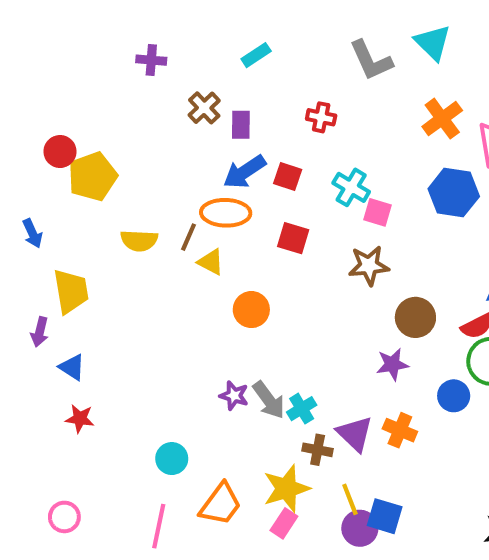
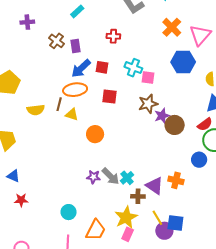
purple star: (392, 364) -> (162, 116), moved

